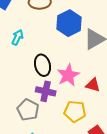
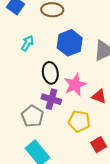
blue hexagon: (69, 23) -> (70, 43), moved

